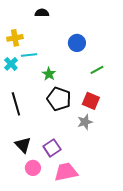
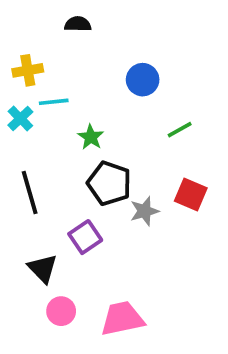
red square: (91, 101) -> (191, 194), moved
gray star: (85, 122) -> (144, 211), moved
purple square: (52, 148) -> (85, 237), moved

